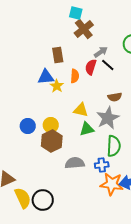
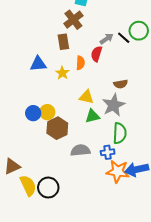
brown cross: (84, 29) -> (73, 20), moved
black line: (108, 65) -> (124, 38), moved
blue triangle: (46, 77) -> (38, 64), moved
yellow circle: (51, 125) -> (47, 112), moved

